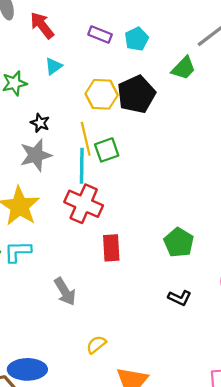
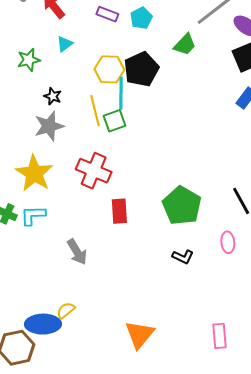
cyan line: (82, 166) -> (121, 93), moved
green pentagon: (179, 242) -> (182, 206), size x1.4
yellow semicircle: (96, 345) -> (66, 310), moved

